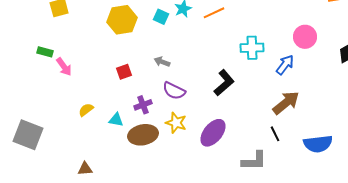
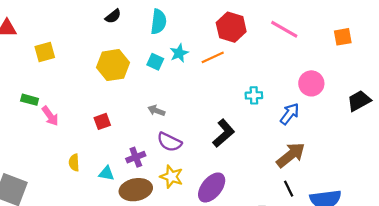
cyan cross: (252, 48) -> (254, 95), size x0.7
red square: (124, 72) -> (102, 121), moved
yellow semicircle: (86, 110) -> (74, 163), turned -56
black line: (275, 134) -> (289, 189), moved

